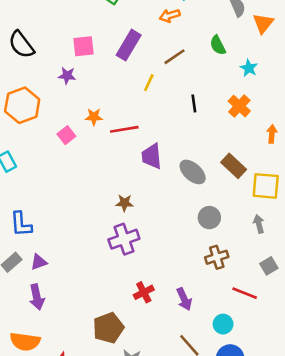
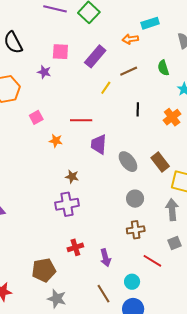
orange star: (94, 117) -> (56, 141), moved
gray arrow: (259, 224) -> (172, 210), size x1.5

